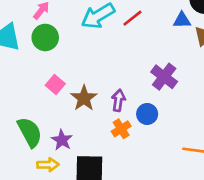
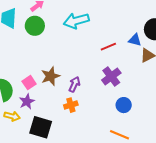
red line: (132, 18) -> (108, 47), moved
pink square: (55, 84) -> (29, 83), moved
blue circle: (147, 114) -> (124, 105), moved

